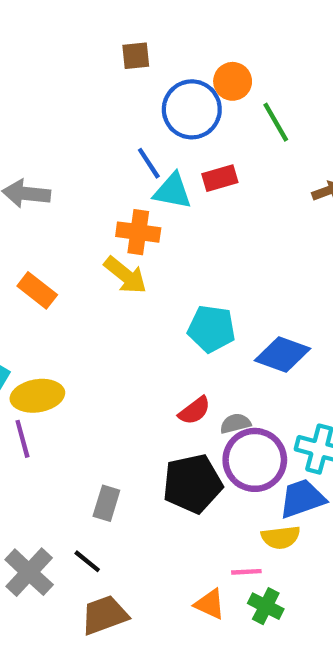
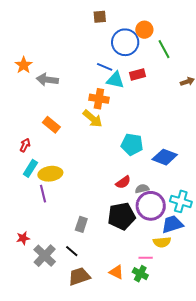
blue line: (149, 163) -> (105, 67), turned -35
orange triangle: (210, 604) -> (116, 272), moved
green cross: (266, 606) -> (140, 274), moved

